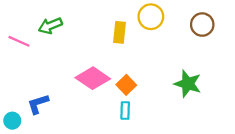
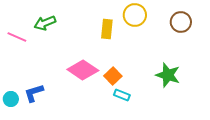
cyan rectangle: (125, 111) -> (122, 95), moved, turned -70
cyan circle: (12, 121) -> (11, 99), moved

